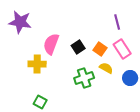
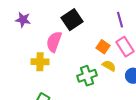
purple star: (20, 22) -> (23, 20), size x0.7
black square: (78, 47) -> (72, 20), moved, size x1.5

